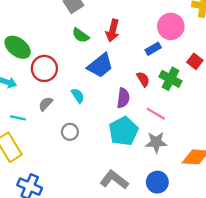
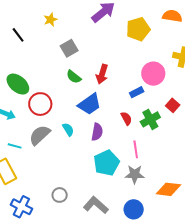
green cross: (170, 79) -> (150, 119), turned 30
purple semicircle: (123, 98) -> (97, 132), moved
gray semicircle: (46, 104) -> (40, 135), size x1.6
pink line: (156, 114) -> (136, 149), turned 48
gray circle: (70, 132) -> (60, 195), moved

